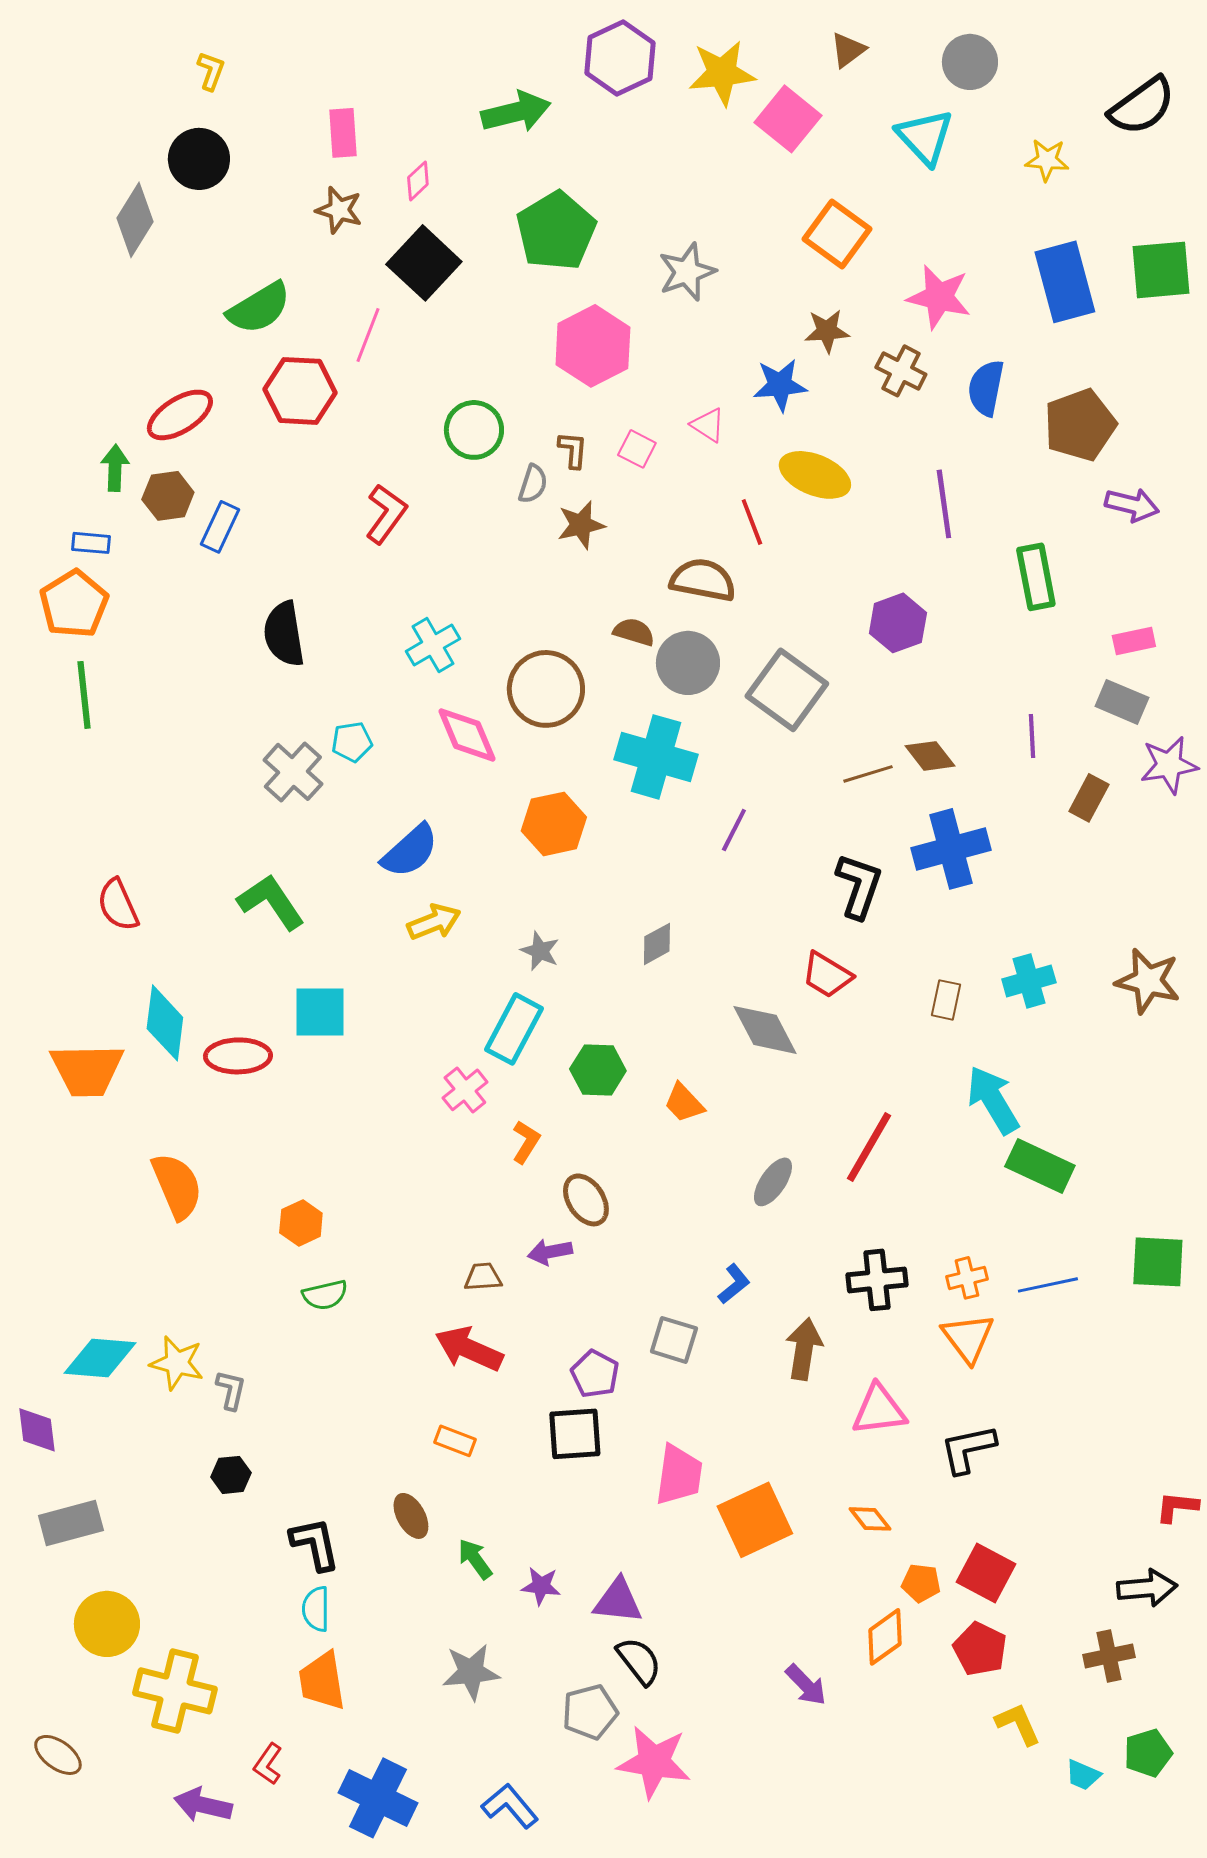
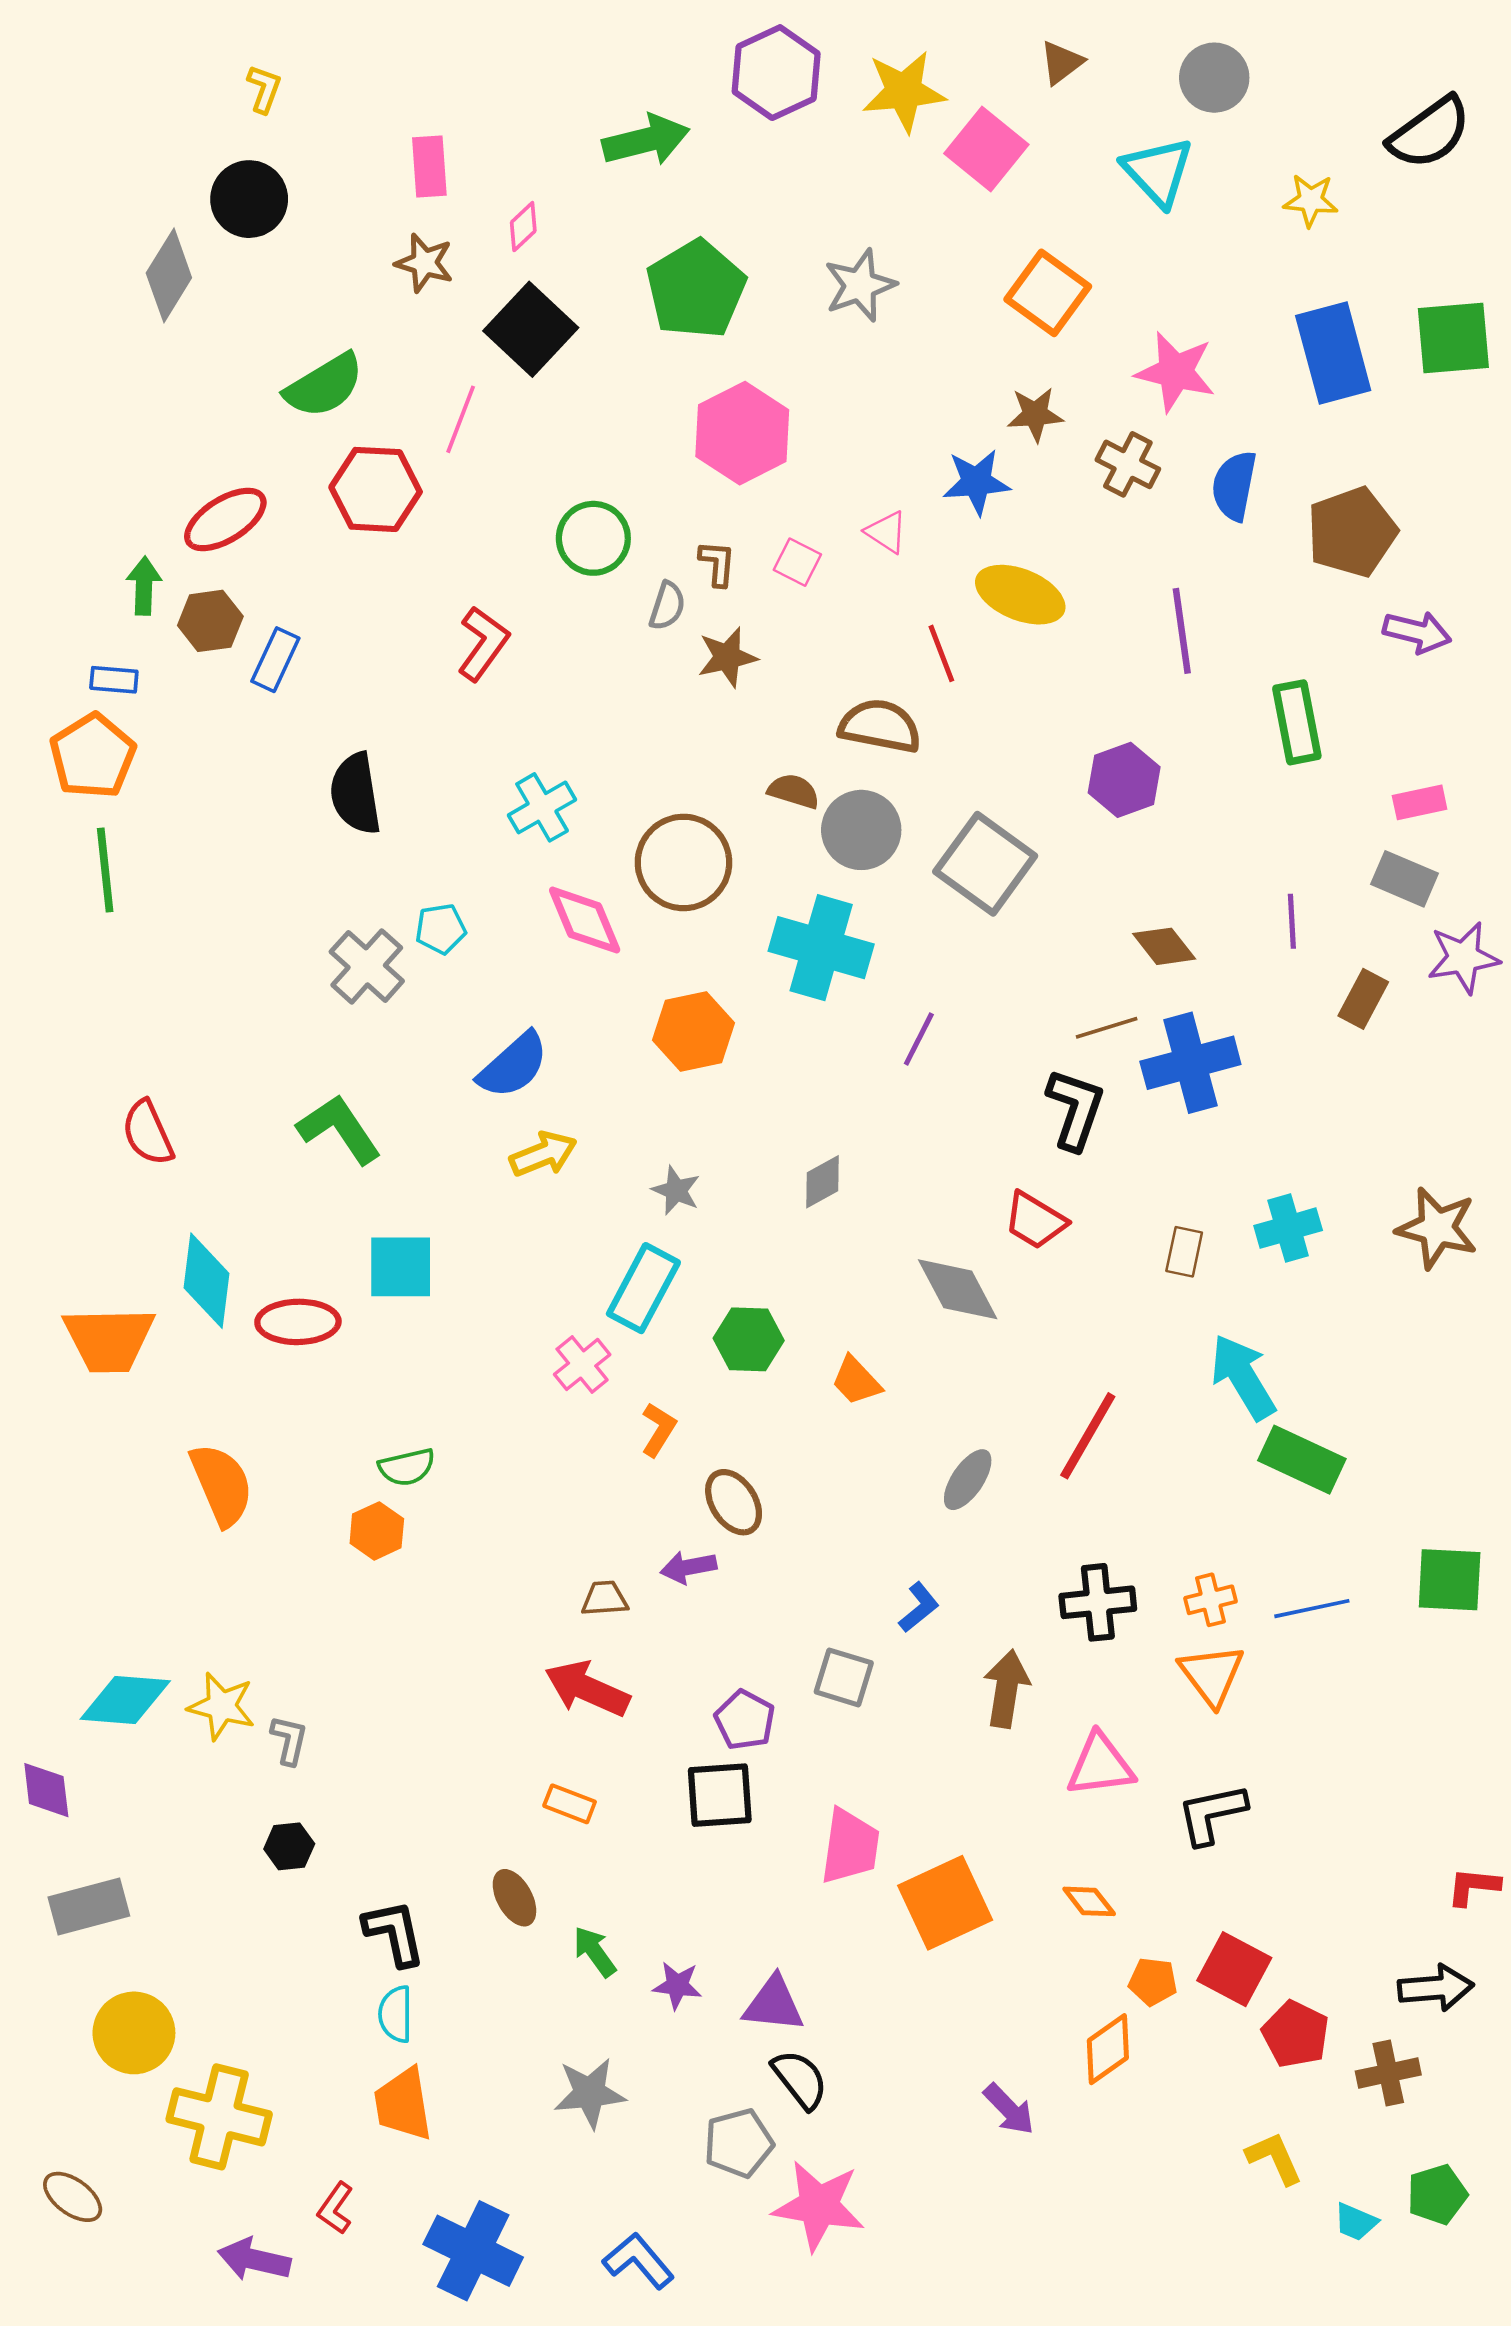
gray star: (687, 272) -> (860, 285), moved
brown line: (868, 774) -> (1107, 1028), moved
green semicircle: (325, 1295) -> (407, 1467), moved
red pentagon: (980, 1649) -> (1296, 2034), moved

